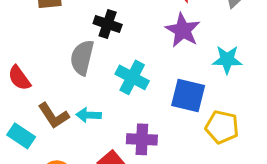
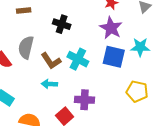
gray semicircle: (82, 58) -> (26, 47), moved
blue square: (188, 95) -> (114, 57), moved
brown L-shape: (54, 116) -> (51, 61), moved

